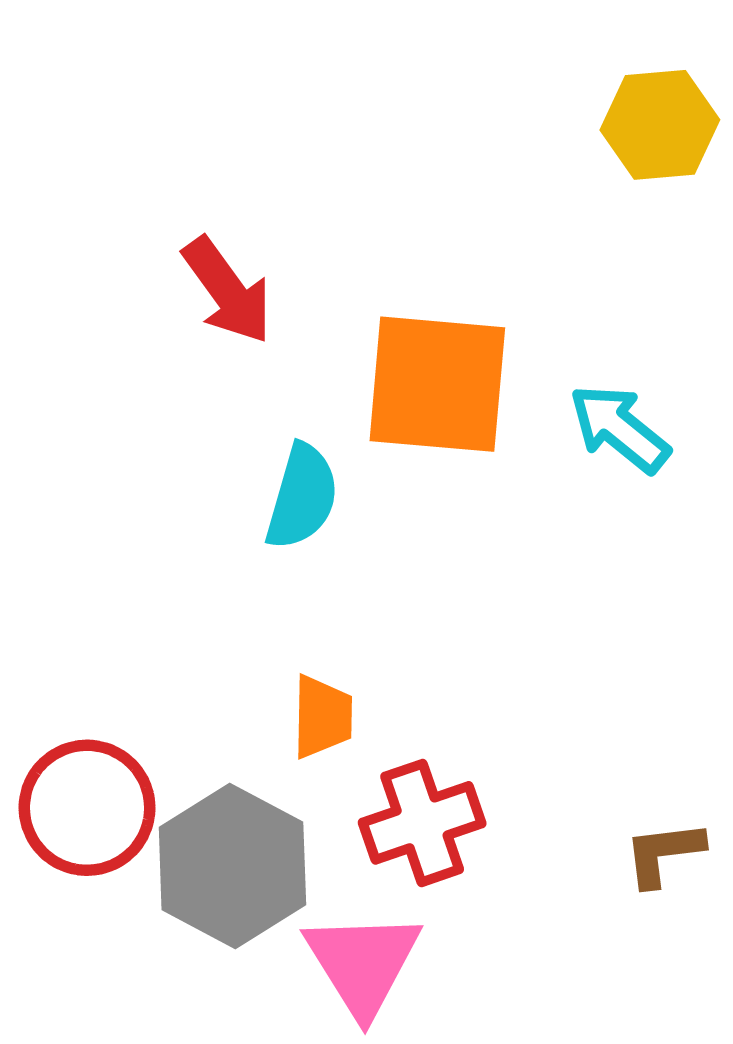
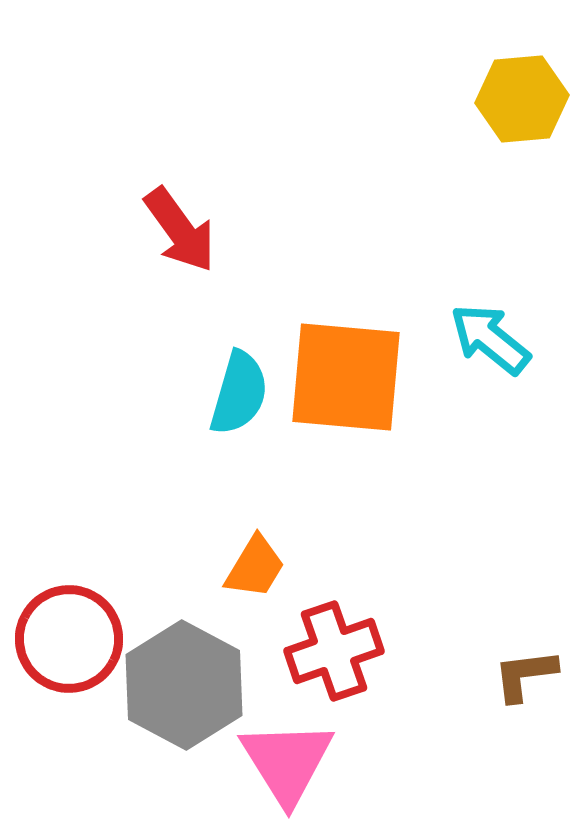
orange square: (437, 384) -> (346, 377), moved
orange trapezoid: (322, 717) -> (255, 567), turned 30

